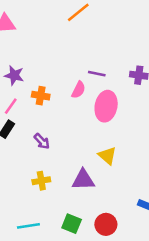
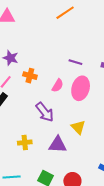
pink semicircle: (78, 90) -> (58, 86), moved
purple arrow: (42, 141) -> (45, 112), moved, size x1.5

